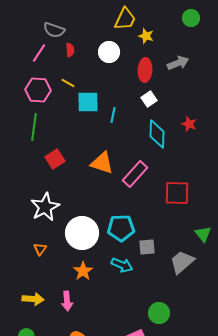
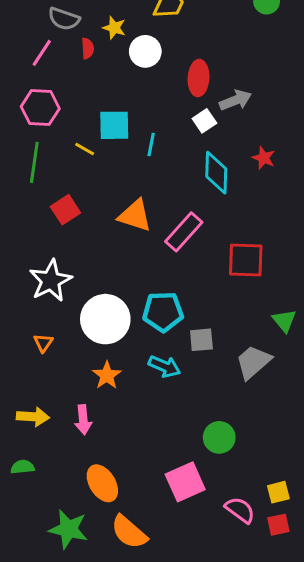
yellow star: (146, 36) -> (114, 28), moved
gray arrow: (178, 63) -> (235, 100), moved
yellow line: (68, 83) -> (85, 149), moved

